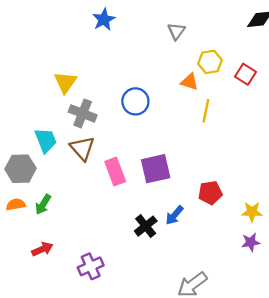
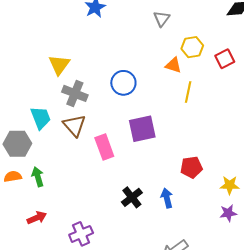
red square: (245, 74) -> (225, 59), turned 30
purple square: (156, 169) -> (142, 129), moved
green arrow: (43, 204) -> (38, 177), turned 132
blue arrow: (174, 215) -> (167, 198), moved, turned 126

